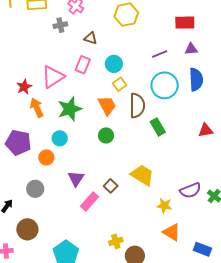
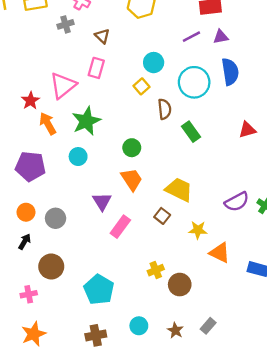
brown triangle: (91, 38) -> (102, 36), turned 32
purple line: (160, 54) -> (191, 37), moved
cyan circle: (114, 64) -> (154, 63), moved
orange trapezoid: (107, 105) -> (132, 179), moved
brown semicircle: (137, 106) -> (165, 109), size x0.7
orange circle: (46, 157) -> (26, 212), moved
brown square: (111, 186) -> (162, 216), moved
yellow star: (164, 206) -> (198, 230), moved

